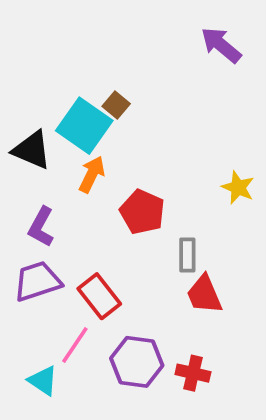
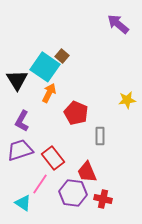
black triangle: (32, 150) -> (17, 80), turned 35
yellow star: (238, 187) -> (127, 100), turned -30
red trapezoid: (204, 294) -> (87, 172), moved

